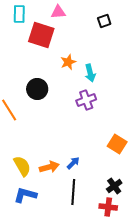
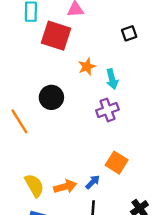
black square: (104, 21) -> (129, 33), moved
orange square: (117, 144) -> (117, 163), moved

